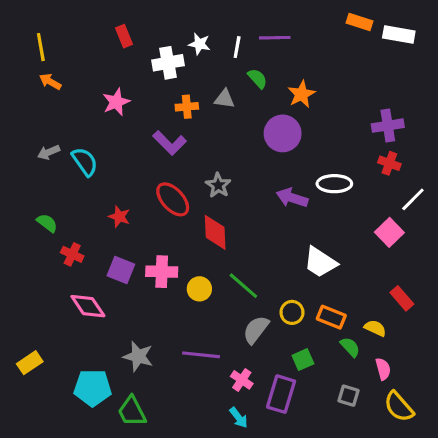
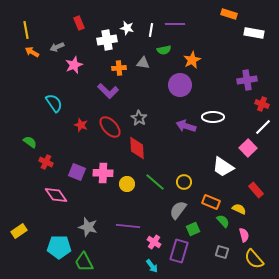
white rectangle: (399, 35) -> (254, 33), moved
green semicircle: (257, 78) -> (164, 50), turned 120
gray arrow: (49, 152) -> (57, 47), moved
red cross: (389, 163) -> (262, 104), moved
red star: (119, 217) -> (81, 125), moved
white trapezoid: (320, 262) -> (223, 167), moved
yellow circle: (292, 312) -> (184, 182), moved
gray semicircle: (256, 330) -> (178, 210), moved

